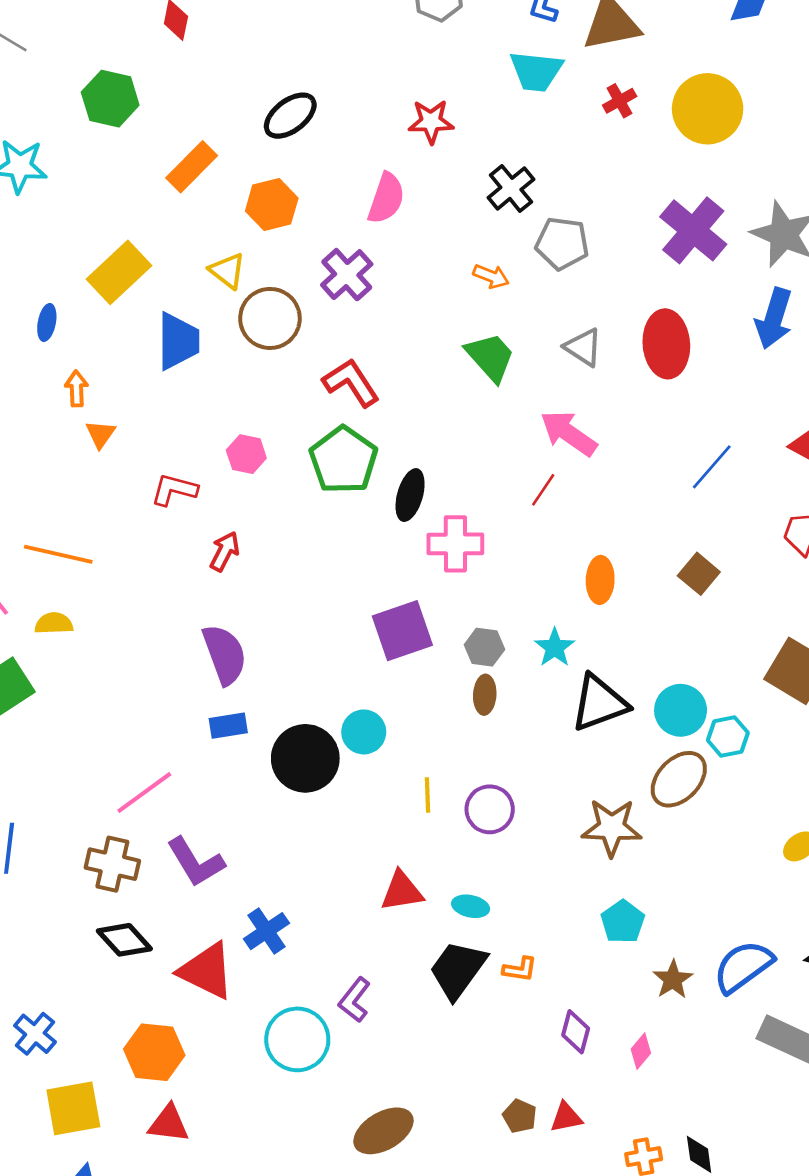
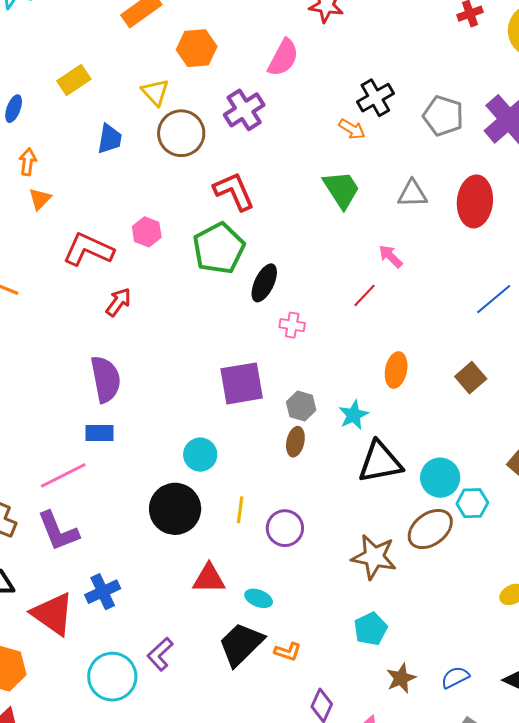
black cross: (511, 188) -> (375, 98), moved
gray pentagon: (562, 243) -> (443, 116), moved
yellow rectangle: (119, 272) -> (74, 80), size x0.7
blue trapezoid: (178, 341) -> (110, 139), size x0.7
gray triangle: (583, 347) -> (412, 194), turned -44
pink arrow: (569, 433) -> (391, 256), size x0.6
red L-shape: (174, 490) -> (88, 250), size x1.4
pink cross: (455, 544) -> (292, 325), size x0.6
black circle: (305, 758) -> (175, 509), moved
pink line: (144, 793) -> (63, 475), moved
blue semicircle: (743, 967) -> (455, 677), size x0.6

